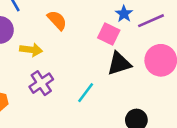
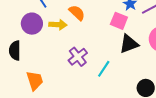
yellow arrow: (31, 50) -> (58, 25), moved
purple cross: (41, 83) -> (78, 57), moved

